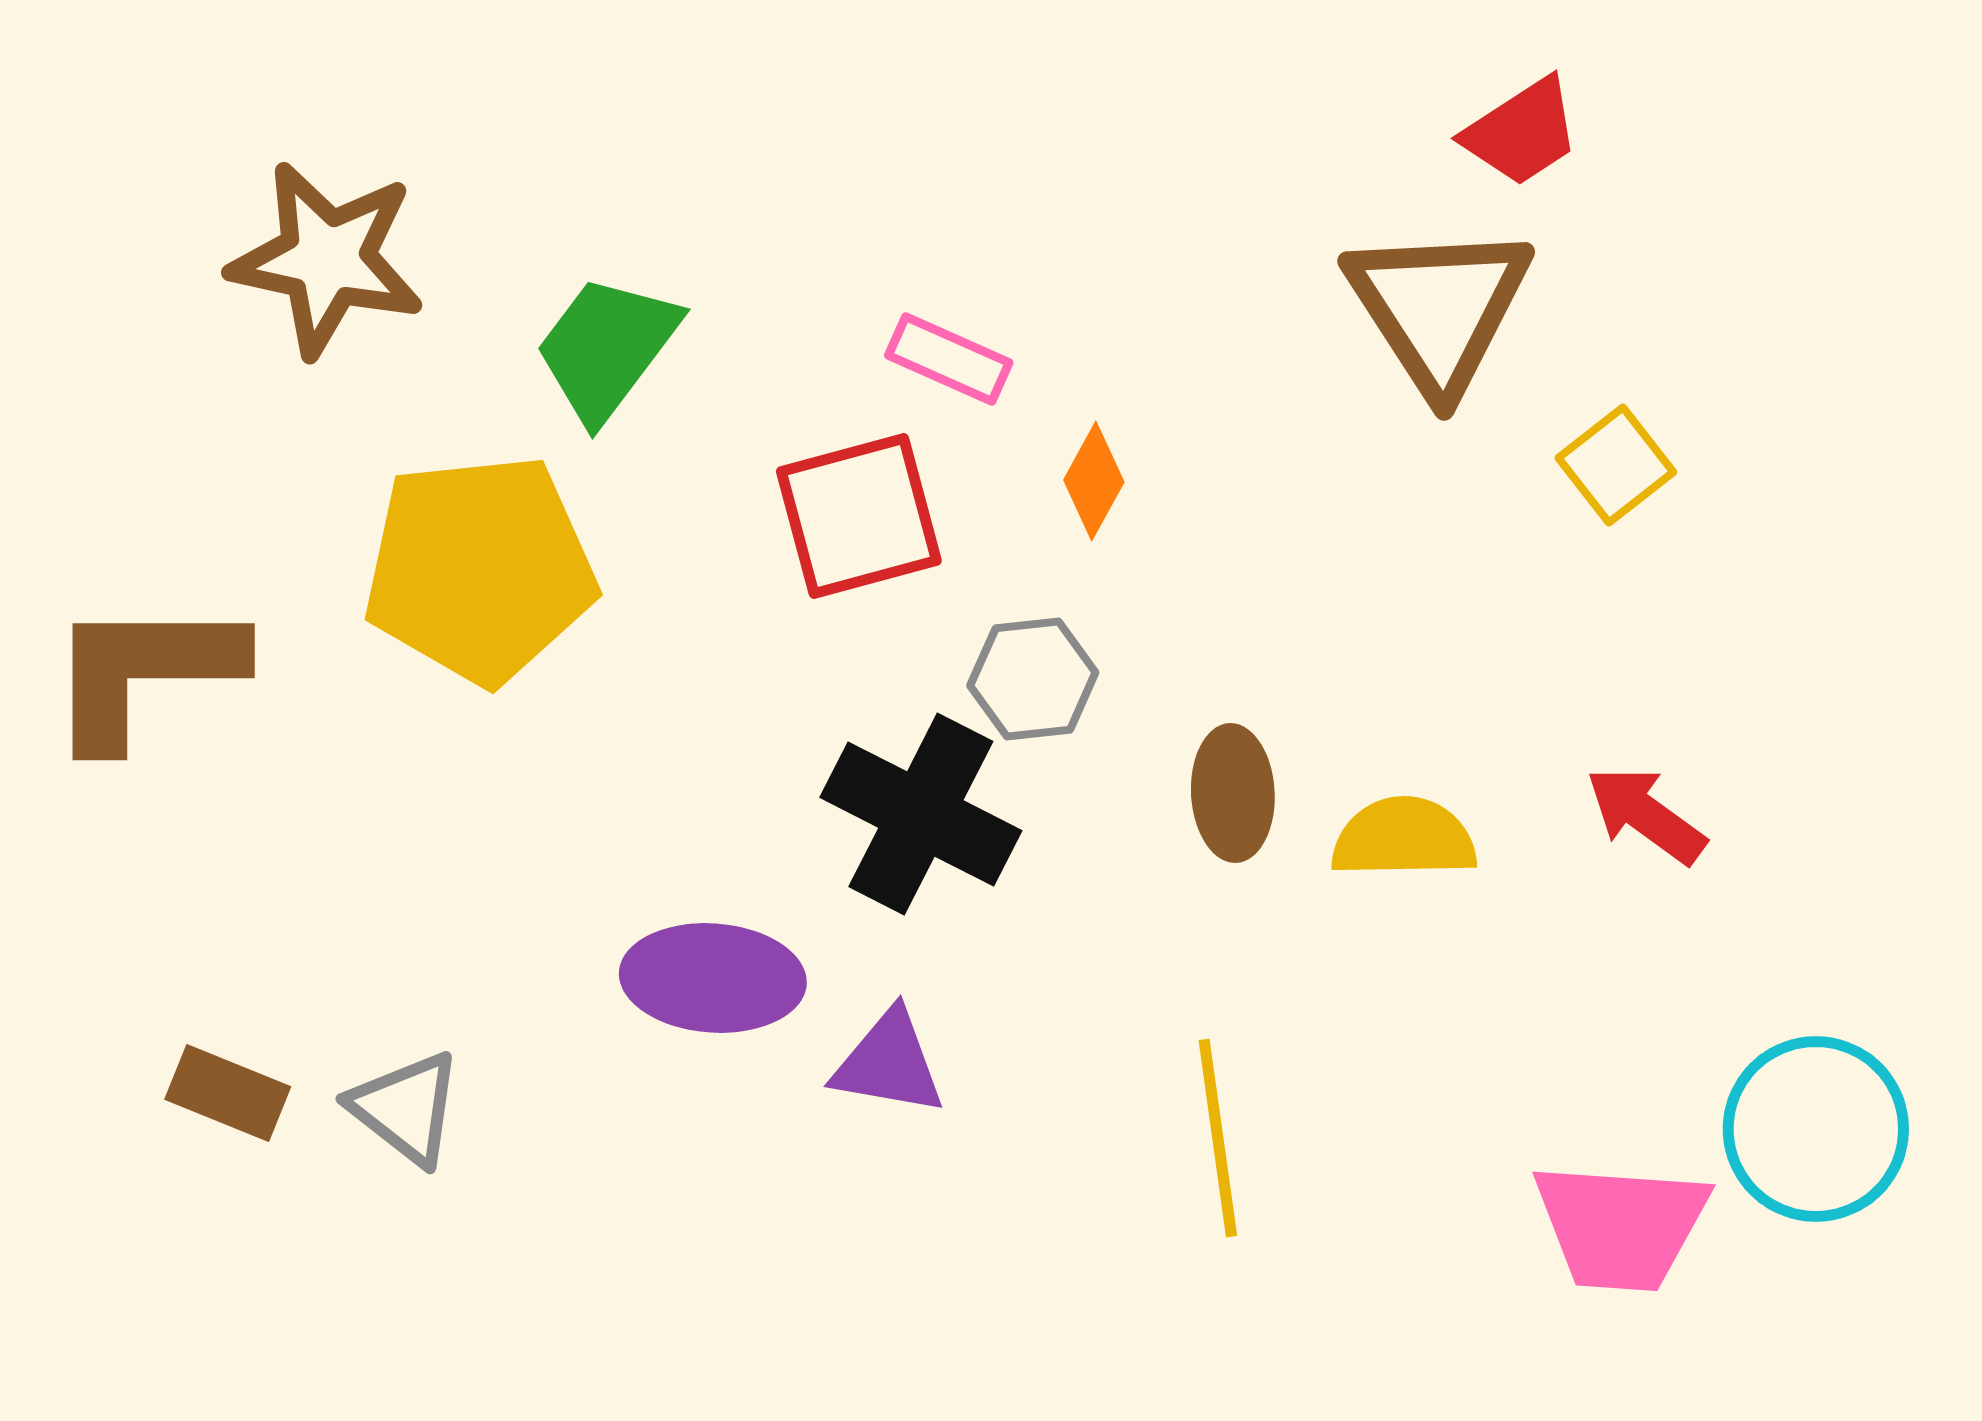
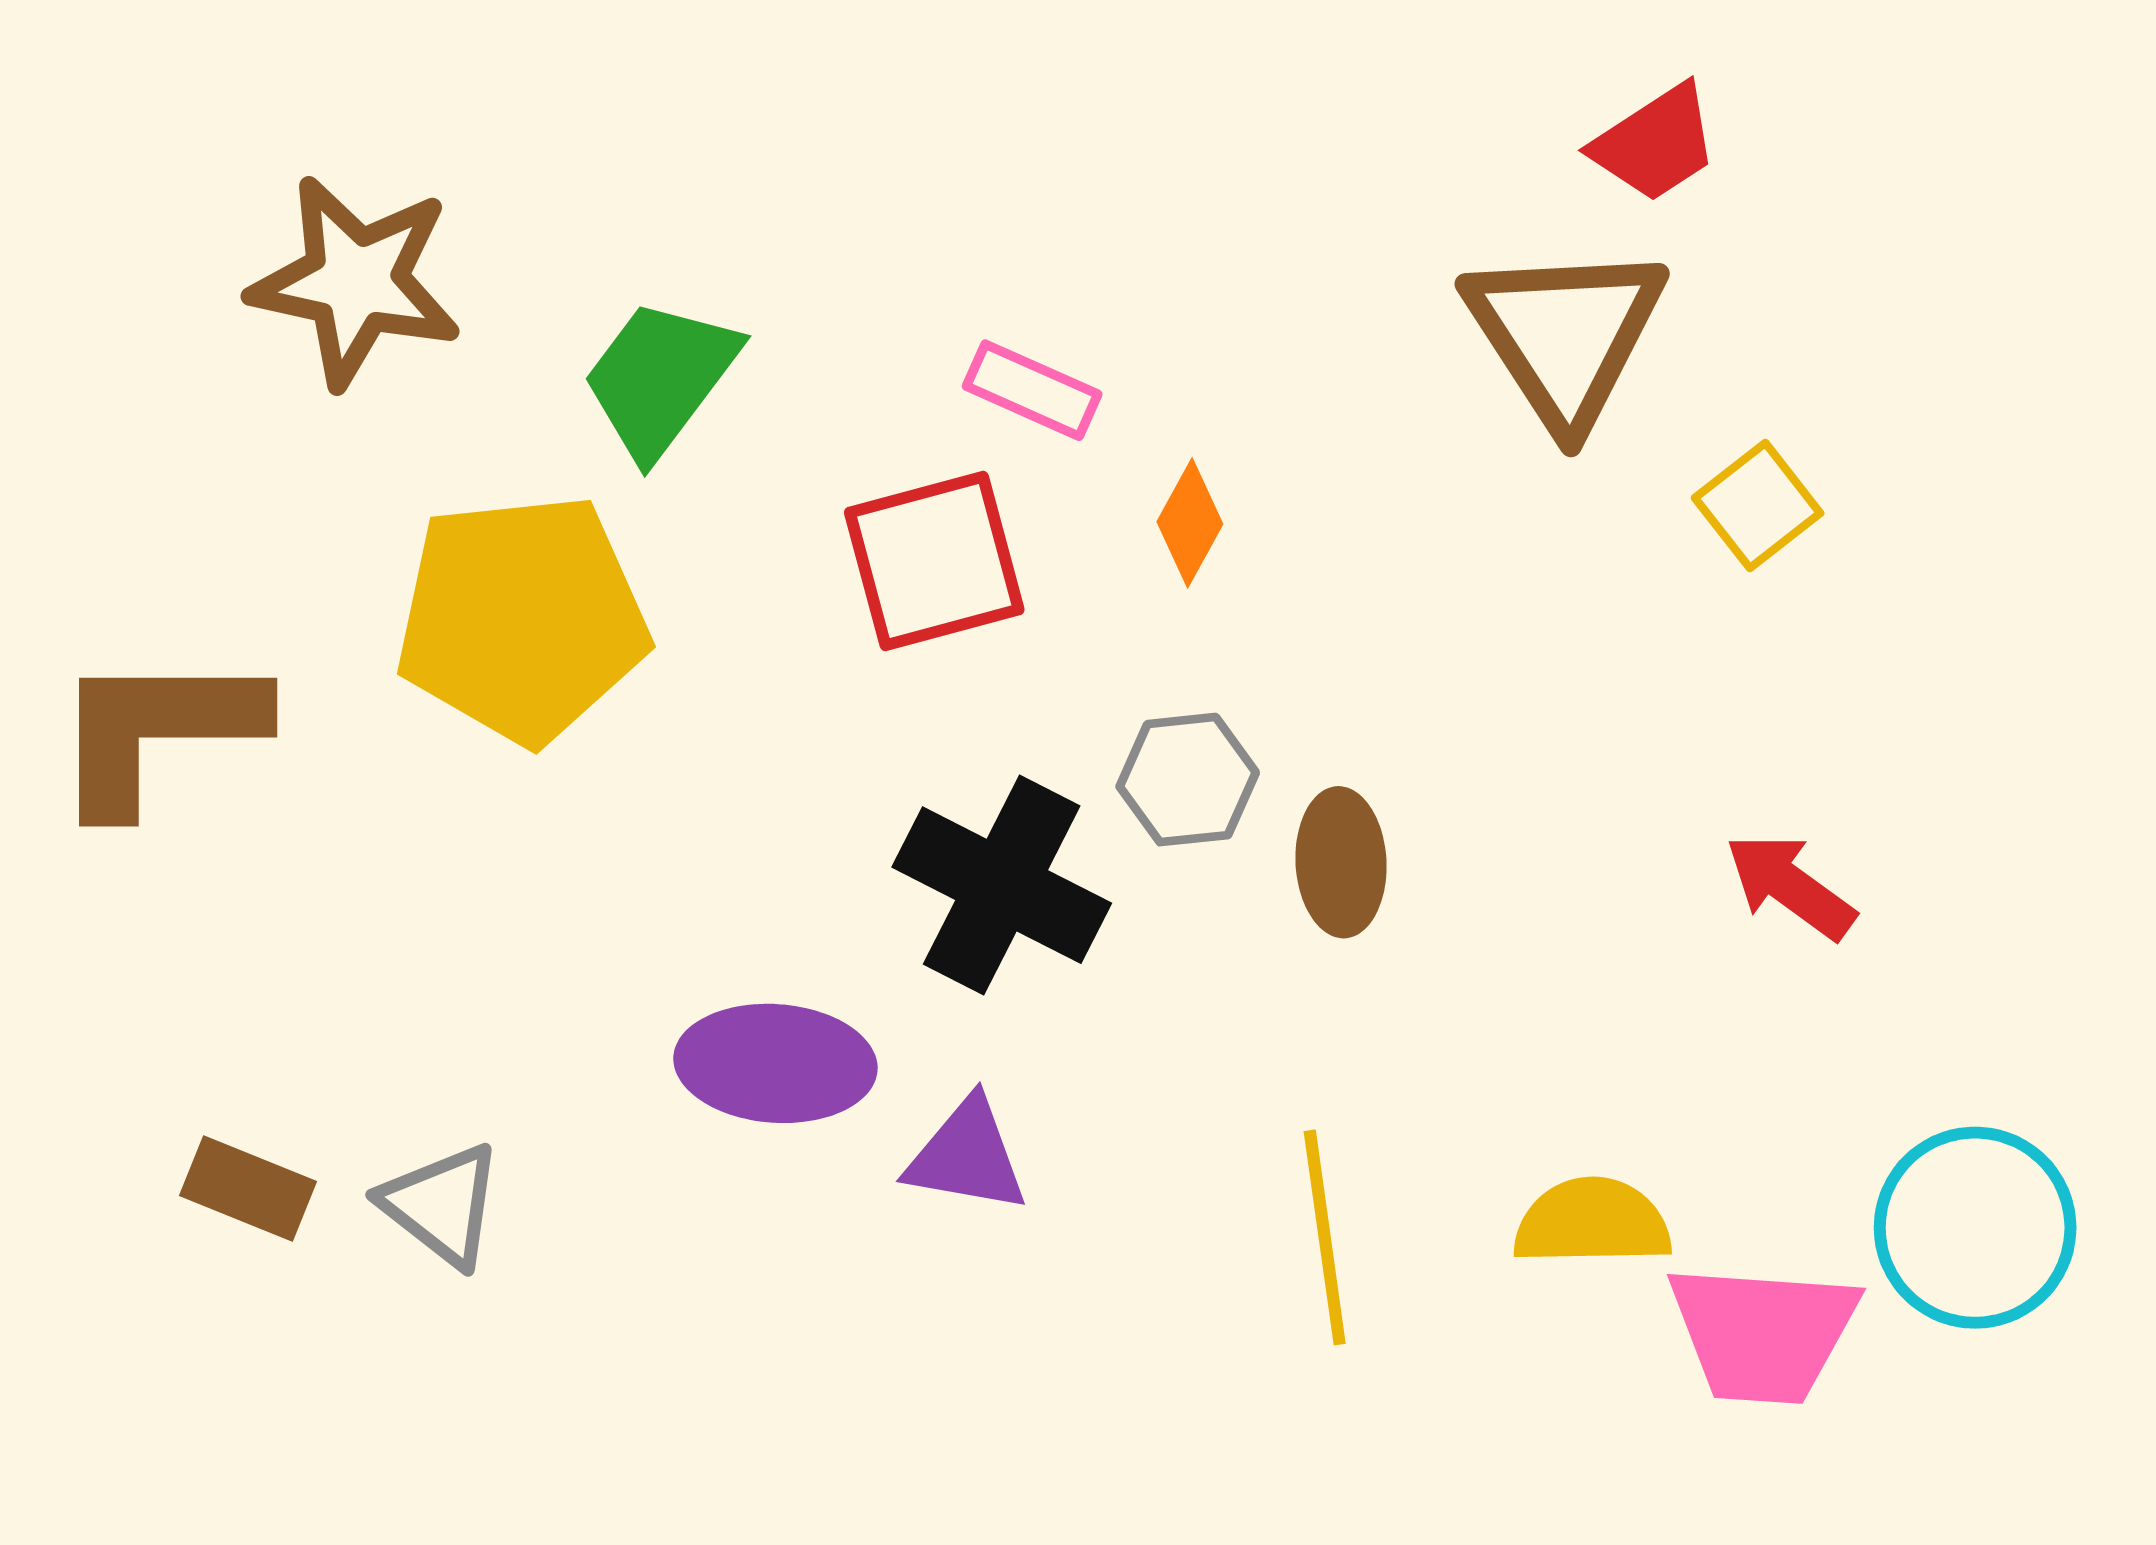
gray hexagon: (1033, 679) -> (1188, 780), moved
yellow semicircle: (1404, 838) -> (1592, 1222), moved

